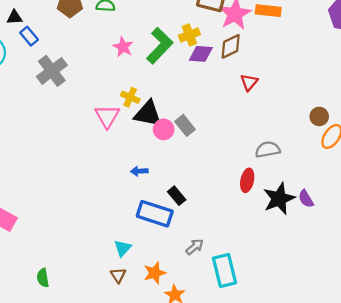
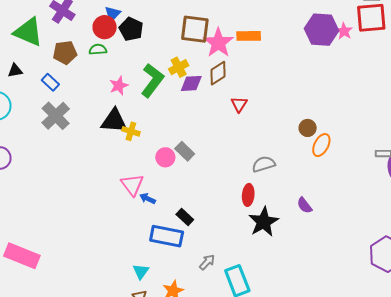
blue rectangle: (29, 36) -> (50, 82), moved
pink star: (123, 47) -> (119, 86), turned 30
black triangle: (148, 114) -> (114, 121), moved
pink triangle: (107, 116) -> (132, 185), moved
blue arrow: (139, 171) -> (148, 199), turned 35
black star: (279, 199) -> (264, 222), moved

